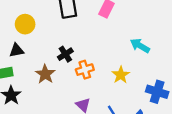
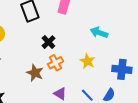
black cross: (65, 54) -> (48, 42), moved
brown star: (45, 74) -> (35, 73), moved

